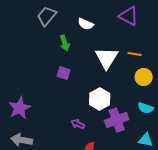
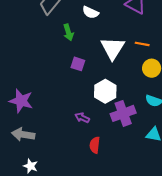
purple square: (64, 73) -> (78, 64), moved
purple star: (20, 108) -> (21, 101), turned -30

